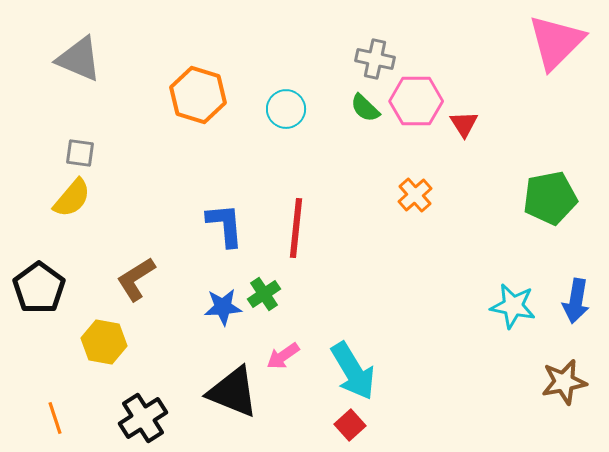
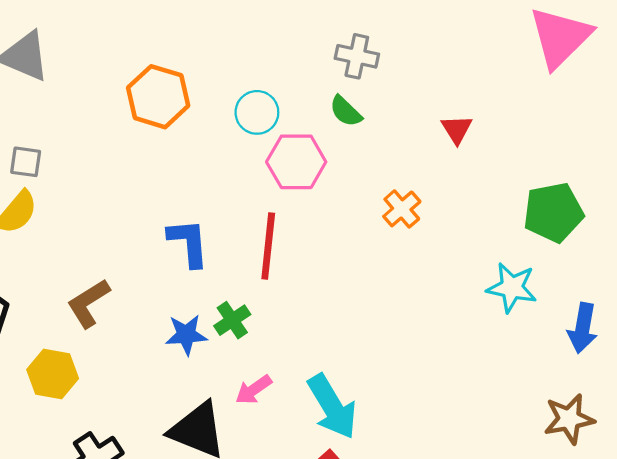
pink hexagon: (416, 101) -> (296, 162), moved
cyan star: (513, 306) -> (512, 288), moved

